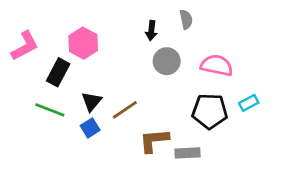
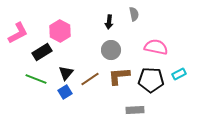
gray circle: (167, 61) -> (111, 50), moved
black rectangle: (58, 72) -> (42, 52), turned 30
brown L-shape: (154, 140) -> (119, 76), moved

